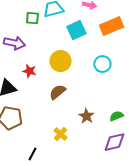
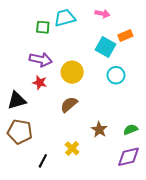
orange rectangle: (111, 26) -> (125, 36), size x0.6
cyan square: (76, 30) -> (106, 47), moved, turned -36
purple arrow: (14, 43) -> (41, 60), moved
black line: (32, 154) -> (43, 161), moved

